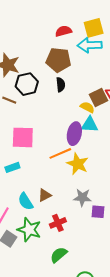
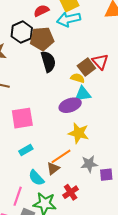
black hexagon: (27, 84) -> (22, 32), moved
black semicircle: (61, 85) -> (48, 62), size x1.5
purple ellipse: (74, 134) -> (70, 105), turned 70
orange line: (60, 153) -> (61, 156), moved
cyan rectangle: (12, 167) -> (26, 150), moved

